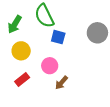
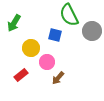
green semicircle: (44, 16) -> (69, 15), moved
yellow circle: (21, 51) -> (31, 48), moved

